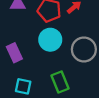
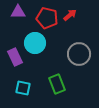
cyan circle: (50, 40) -> (35, 43), moved

